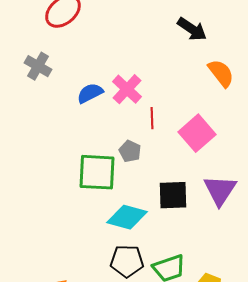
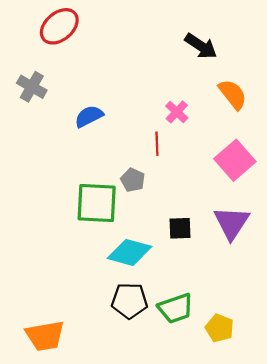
pink cross: (127, 89) -> (177, 112), moved, size x0.7
pink square: (197, 133) -> (235, 160), moved
black square: (173, 195) -> (180, 228), size x0.7

